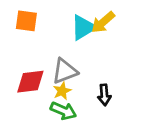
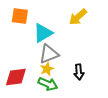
cyan triangle: (83, 28) -> (43, 33), moved
red diamond: (30, 82) -> (16, 77), moved

